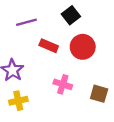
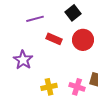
pink cross: (63, 84) -> (77, 87), moved
yellow cross: (18, 101) -> (49, 87), moved

